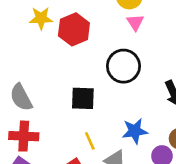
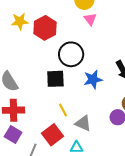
black circle: (123, 66) -> (71, 54), moved
blue star: (135, 131) -> (93, 79), moved

